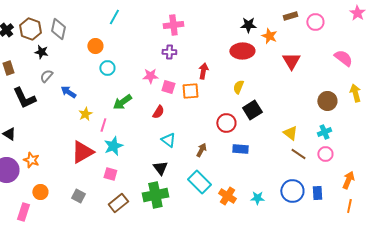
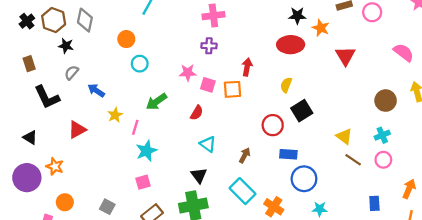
red triangle: (82, 152) -> (77, 130), moved, size x0.7
pink square: (110, 174) -> (143, 182), turned -32
blue circle: (292, 191) -> (304, 179), moved
cyan star: (257, 198) -> (320, 209), moved

